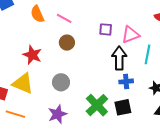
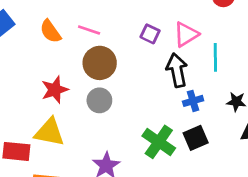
purple square: (106, 29) -> (150, 34), turned 32
brown circle: (67, 43) -> (100, 63), size x1.5
red star: (32, 55) -> (55, 90), turned -30
gray circle: (61, 82) -> (99, 100), moved

